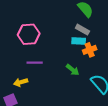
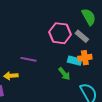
pink hexagon: (29, 34) -> (60, 33), moved
cyan rectangle: (79, 41) -> (75, 61), moved

